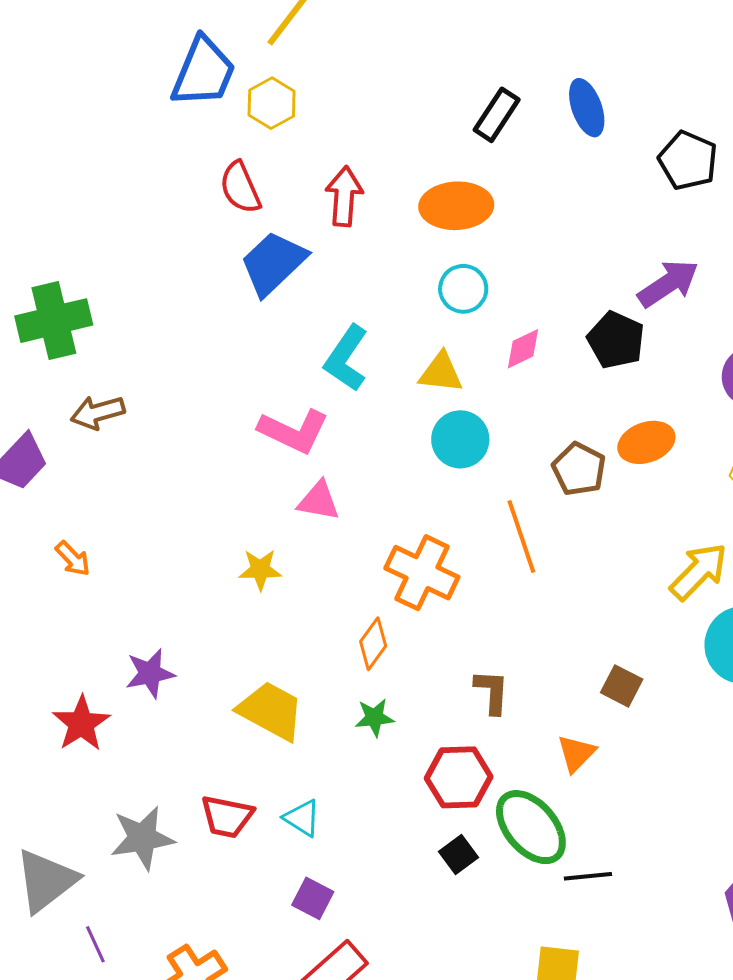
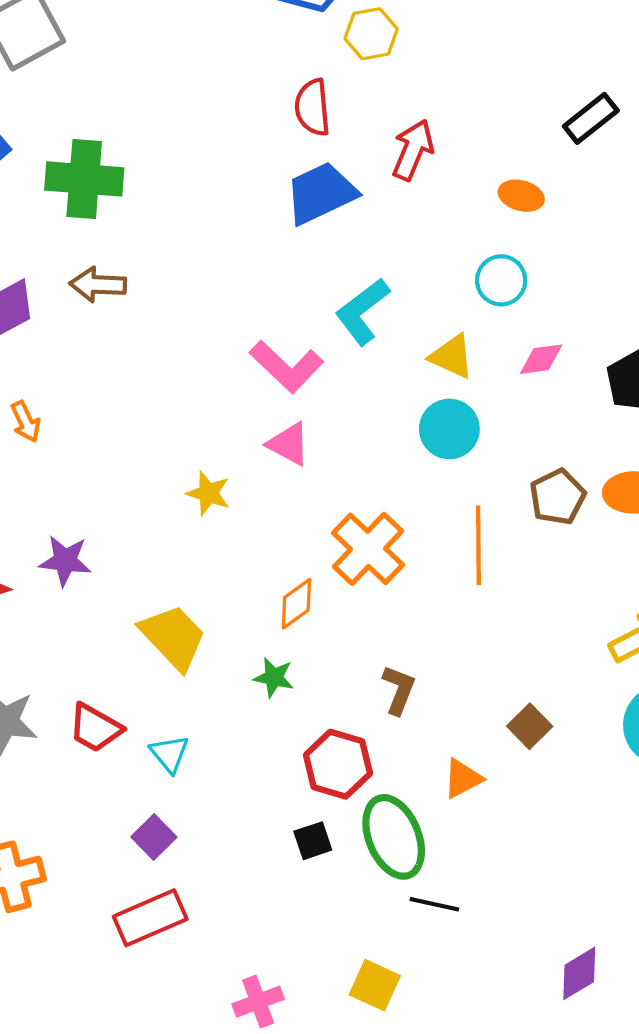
orange ellipse: (456, 206) -> (521, 196), size x0.6

